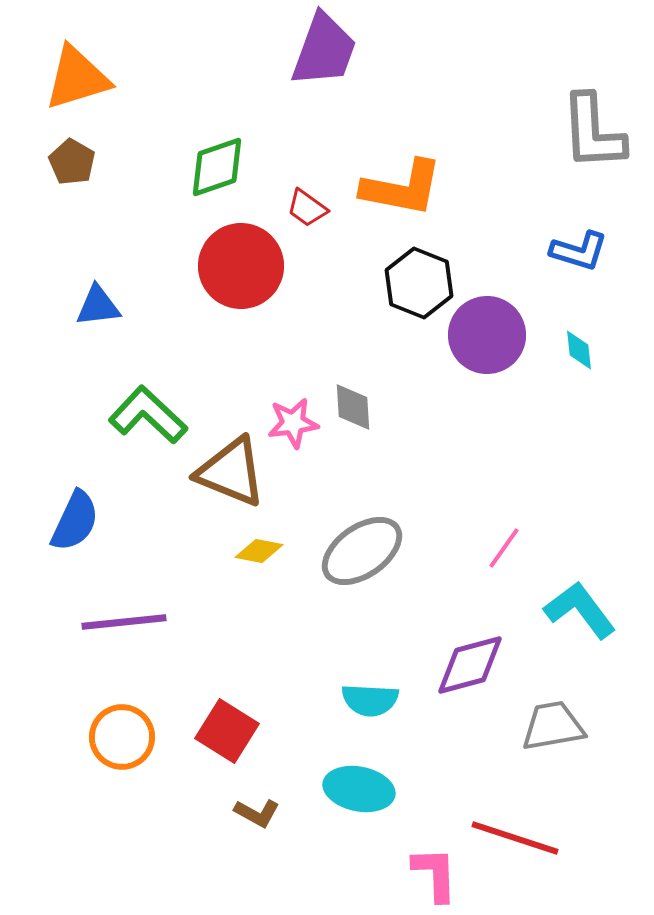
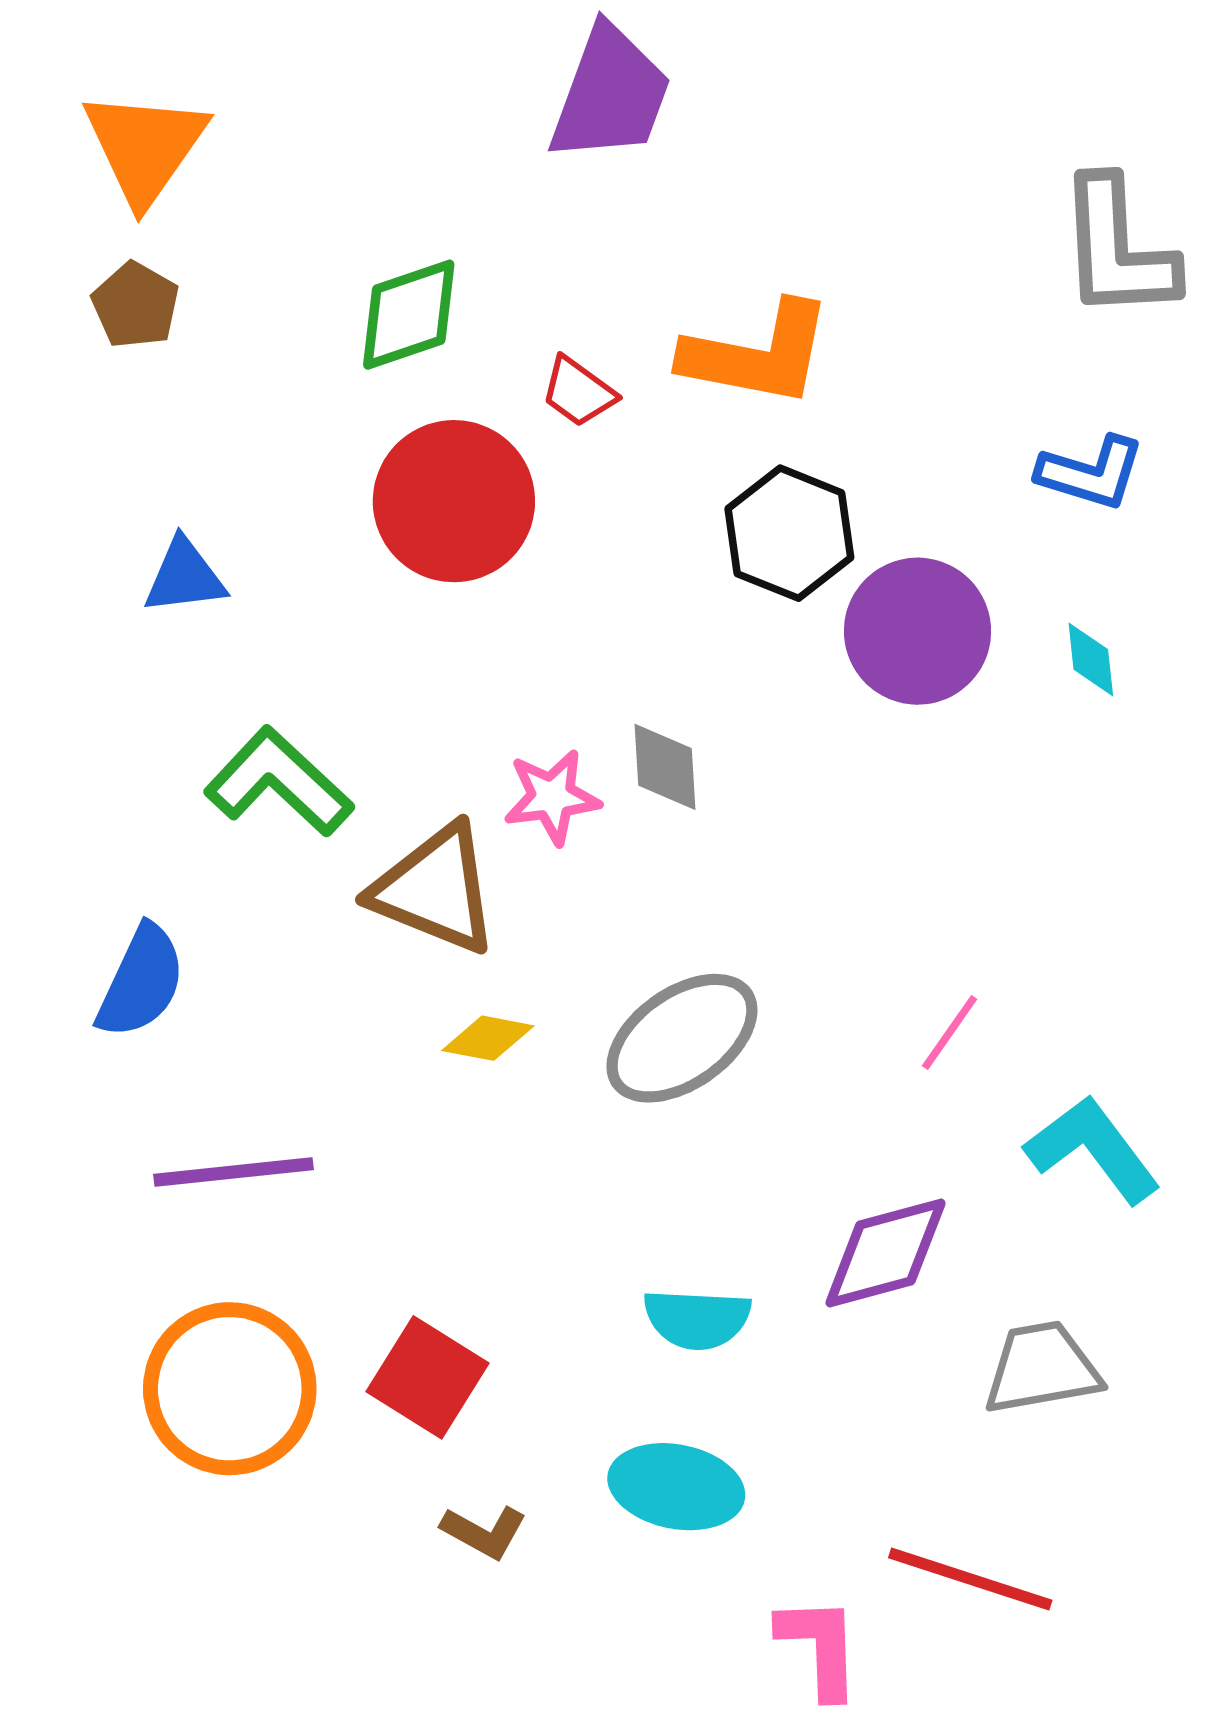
orange triangle: (77, 78) -> (145, 147), turned -38
orange circle: (122, 737) -> (230, 1389), size x1.4

